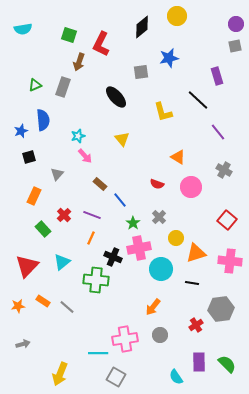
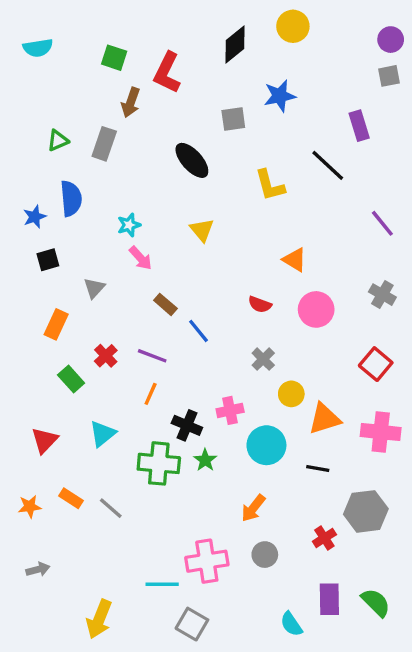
purple line: (218, 132) -> (382, 223), moved
gray cross: (224, 170) -> (382, 295), moved
green star: (133, 223) -> (205, 460), moved
pink cross: (139, 248) -> (230, 410), size x0.7
red triangle: (27, 266) -> (45, 440), size x0.7

